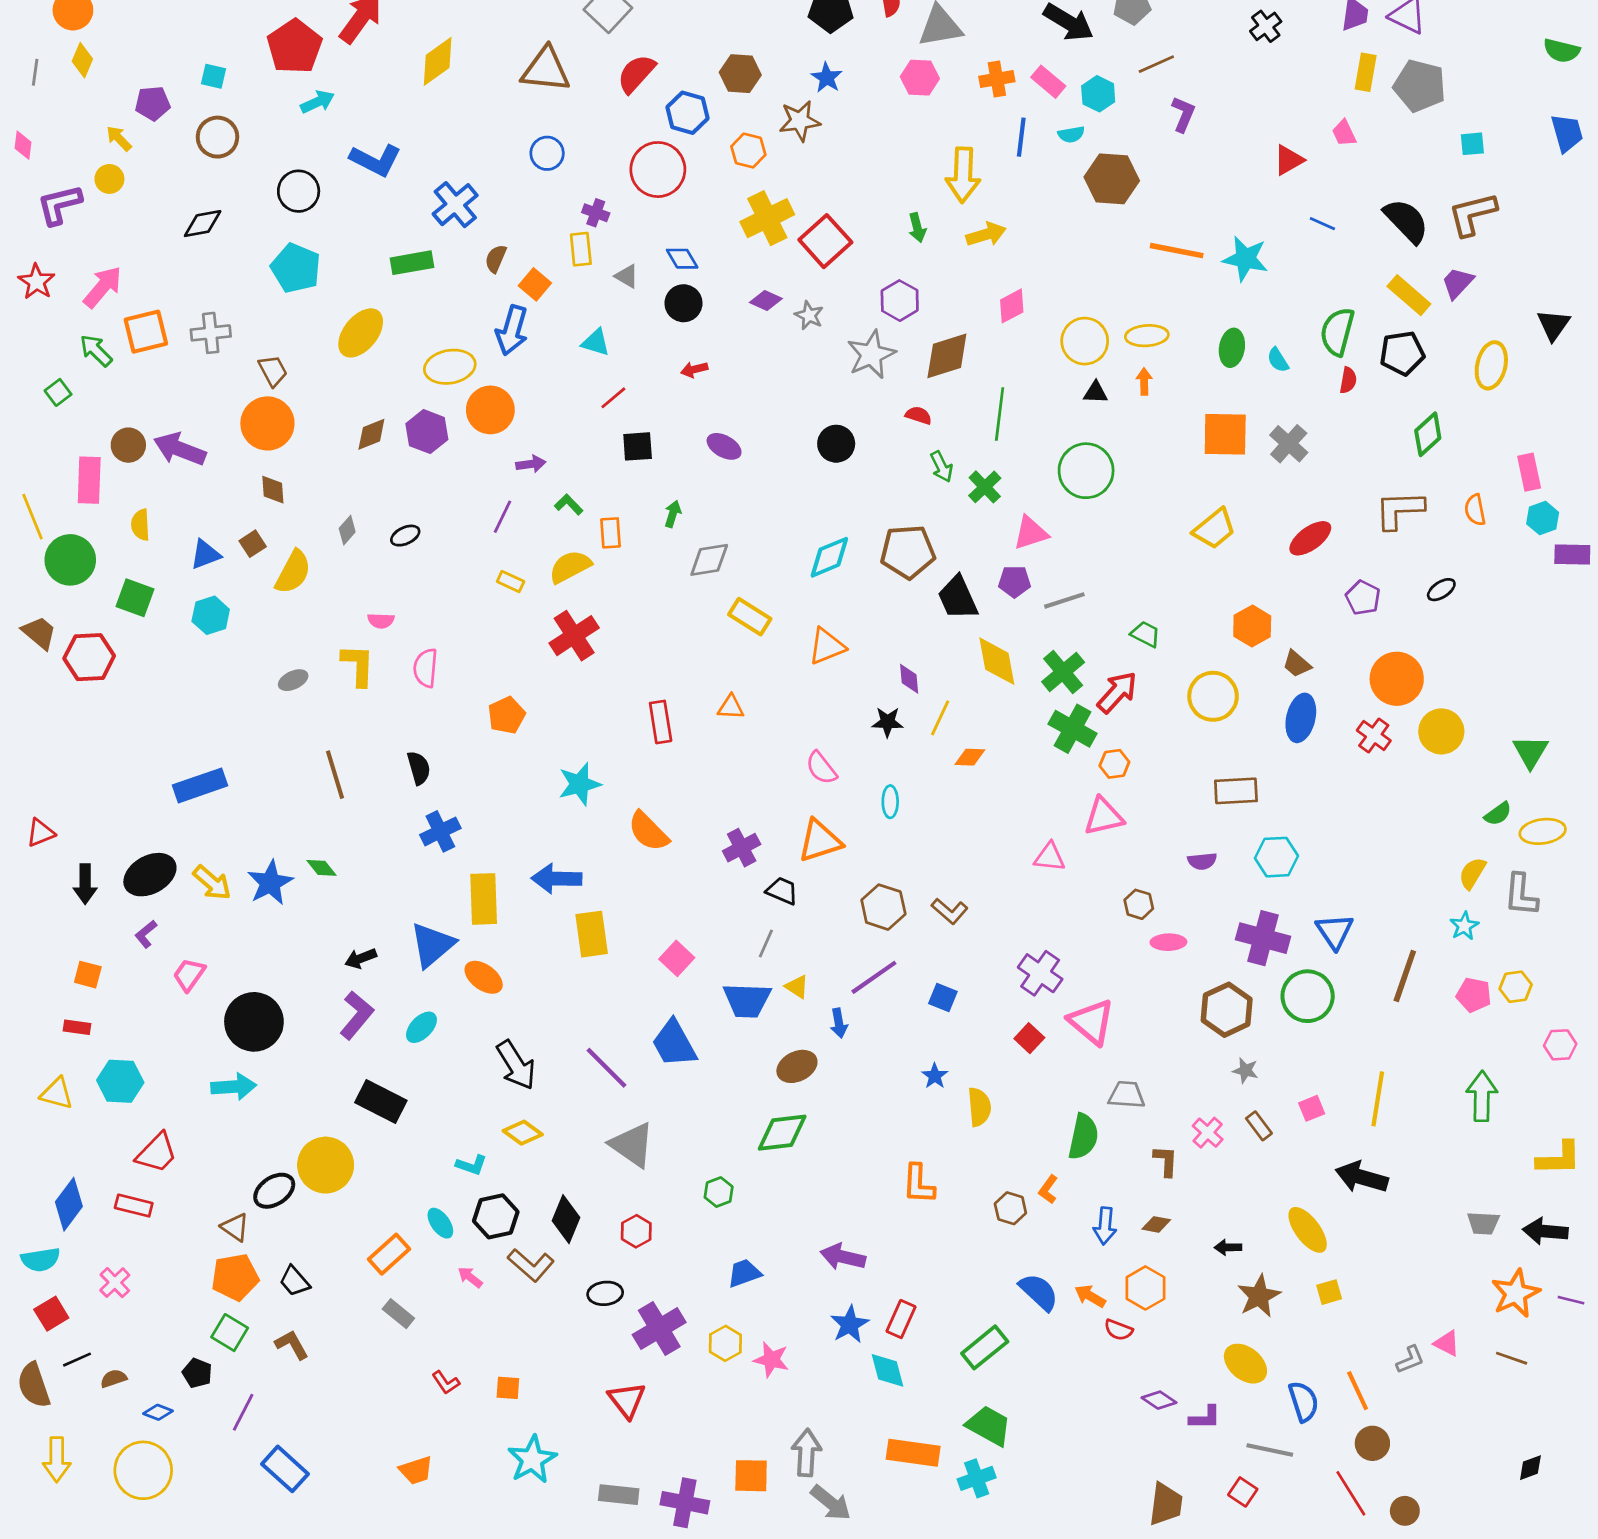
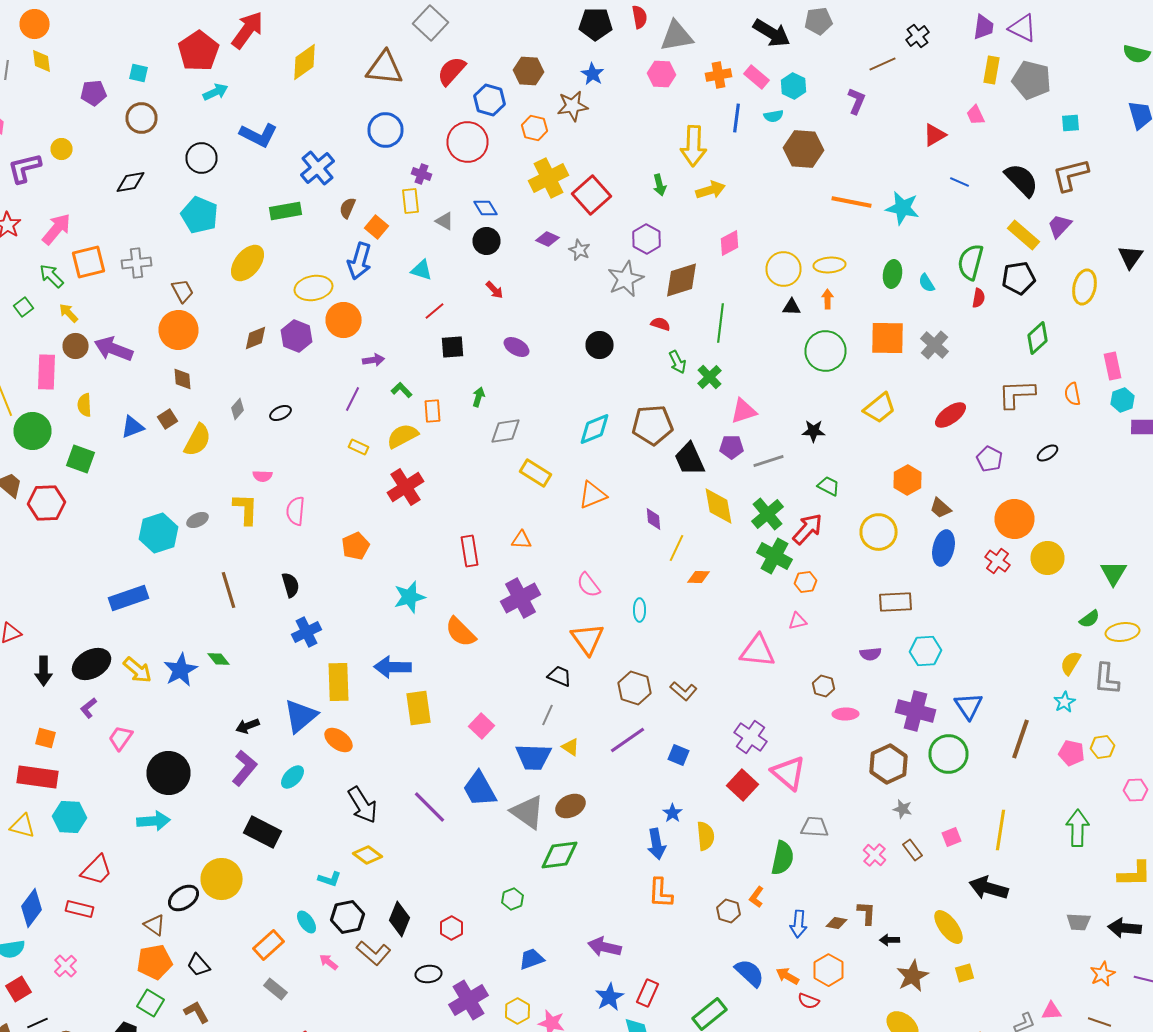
yellow diamond: (82, 60) -> (42, 61), turned -30
brown line: (1156, 64) -> (882, 64), moved
yellow arrow: (119, 138) -> (68, 313), moved
blue circle: (547, 153) -> (386, 130), size x1.4
red arrow: (694, 369) -> (494, 290), turned -120
green circle: (1086, 471) -> (826, 351), moved
cyan hexagon: (211, 615) -> (158, 533), moved, size x1.4
black star: (887, 722) -> (814, 431), moved
pink triangle: (1104, 817) -> (798, 621), size x0.6
orange triangle: (820, 841) -> (588, 639), turned -48
purple cross: (742, 848) -> (520, 598), moved, size x1.4
pink triangle: (1050, 857) -> (758, 651), size x1.5
blue arrow: (839, 1023) -> (656, 844), moved, size x1.4
red rectangle: (77, 1027) -> (38, 777), size x2.0
red square: (1029, 1038) -> (742, 785), size x1.4
gray triangle: (632, 1145) -> (528, 812), moved
brown L-shape: (1166, 1161) -> (866, 913), moved
orange star: (1516, 1293) -> (1102, 974), size x0.7
pink triangle: (1447, 1343) -> (1052, 1011), turned -30

